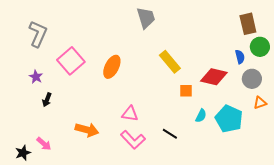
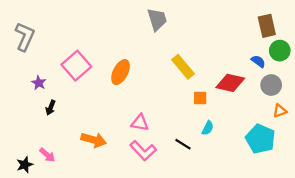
gray L-shape: (38, 34) -> (25, 37), moved
blue semicircle: (240, 57) -> (258, 61), turned -40
cyan semicircle: (201, 116) -> (208, 128), moved
cyan pentagon: (229, 119) -> (260, 139), moved

